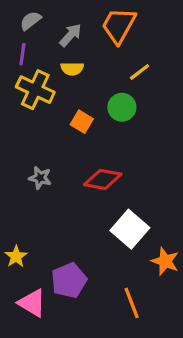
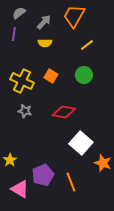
yellow cross: (35, 90) -> (22, 81), moved
green circle: (122, 107) -> (84, 75), moved
orange line: (132, 303) -> (71, 182), moved

